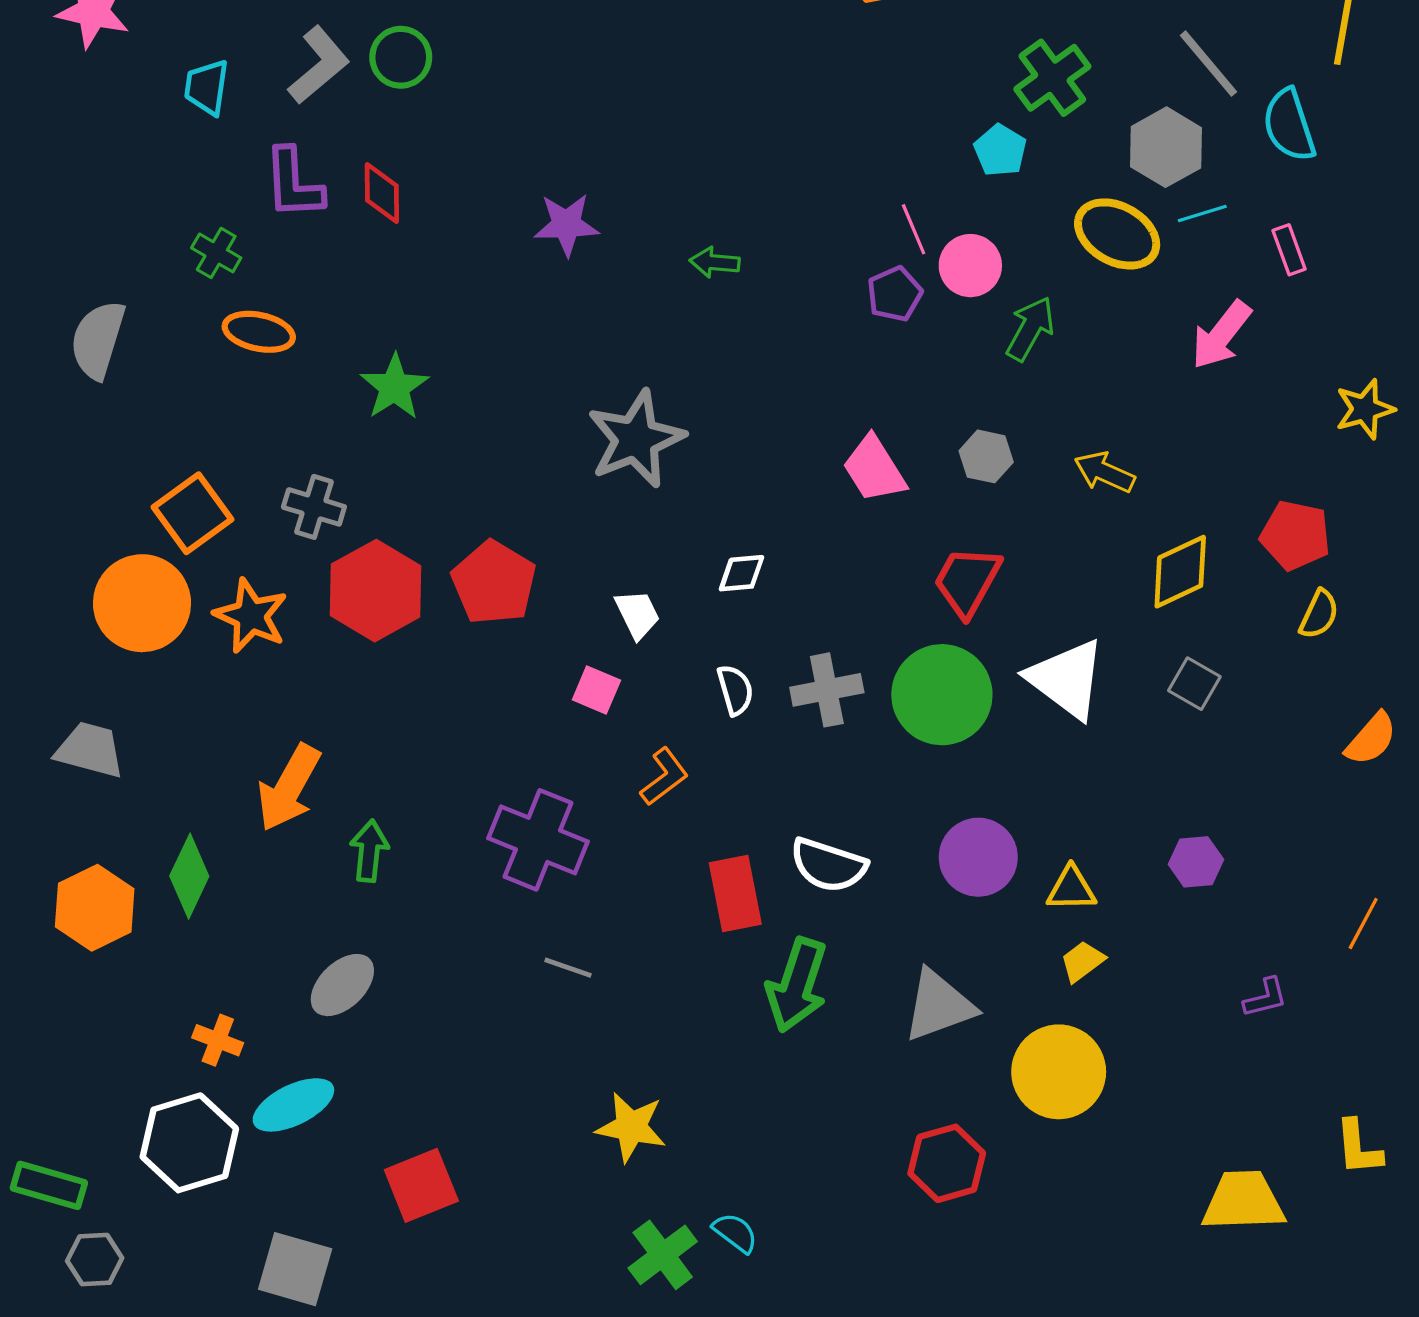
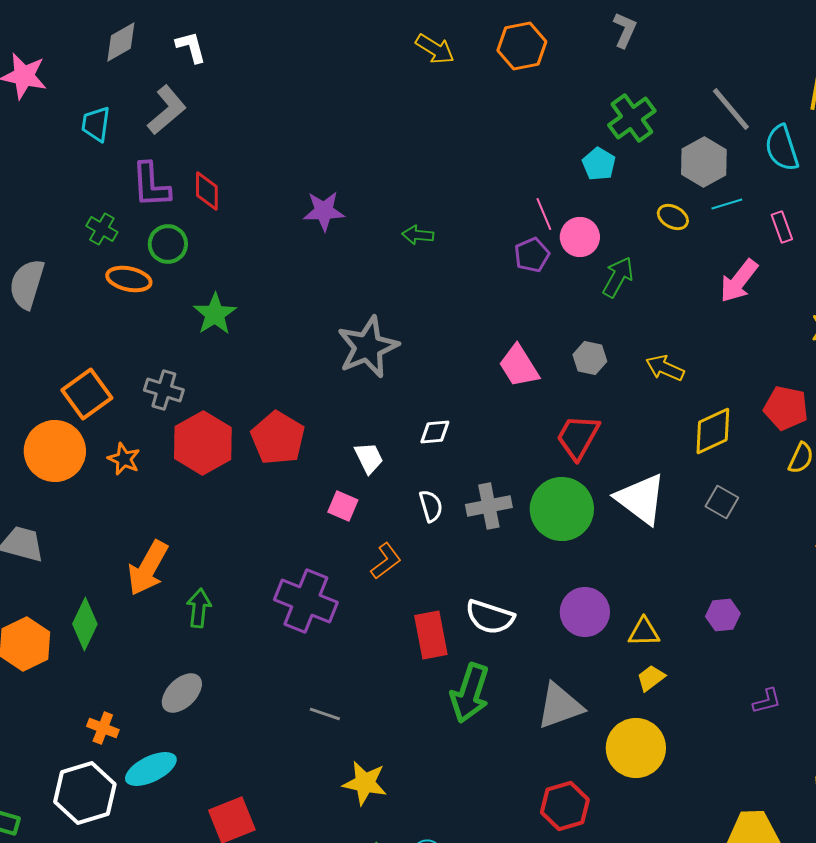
green circle: (401, 57) -> (168, 244), moved
yellow ellipse: (1117, 234) -> (673, 217), size x0.6
orange star: (251, 616) -> (124, 459), size x0.7
gray line: (568, 968) -> (325, 714), moved

